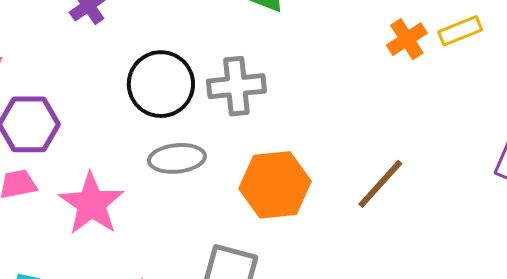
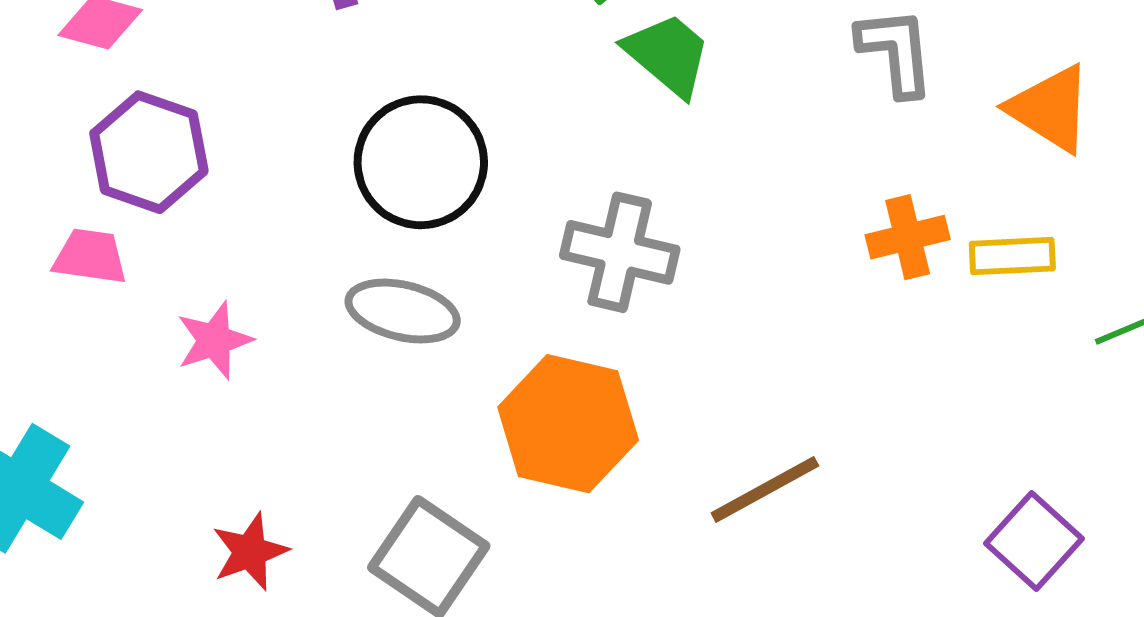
gray cross: (236, 86) -> (620, 252), moved
pink star: (91, 204) -> (214, 340), size x0.6

